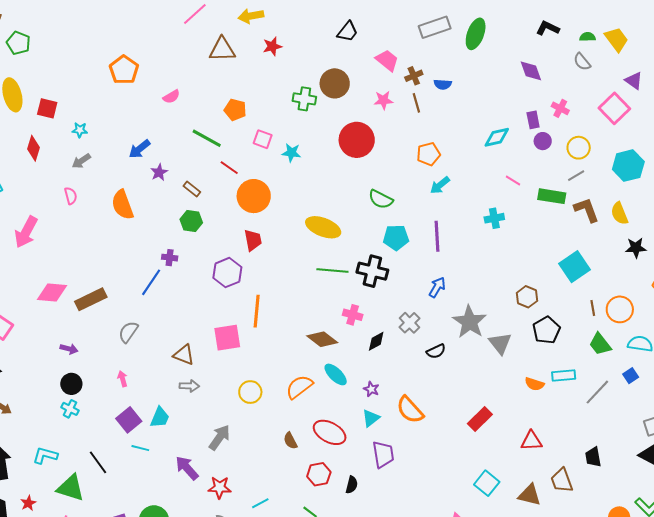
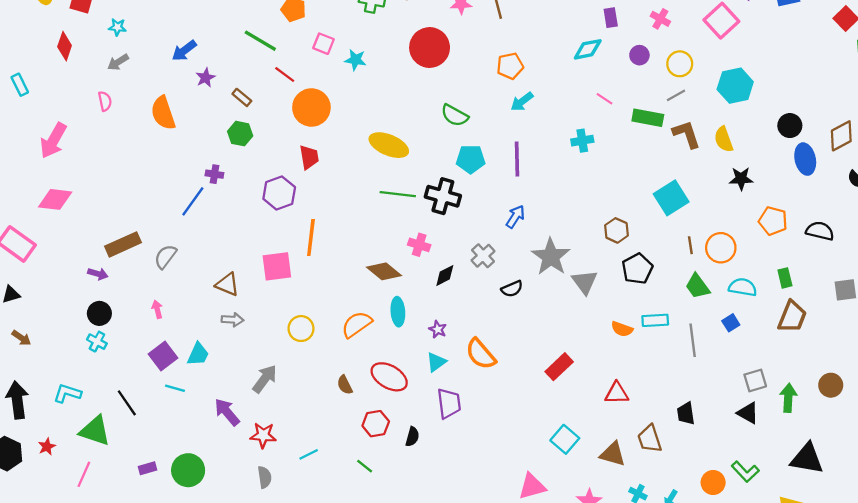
purple rectangle: (533, 120) -> (611, 18), moved
pink diamond: (52, 293) -> (55, 199), moved
brown rectangle: (91, 299) -> (123, 244), moved
cyan ellipse: (336, 374) -> (398, 312), turned 40
gray line: (597, 392) -> (693, 340), turned -52

